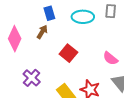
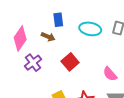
brown arrow: (42, 32) -> (48, 37), turned 72
purple cross: (32, 78) -> (33, 63), moved

